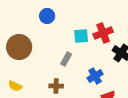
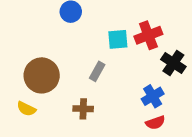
brown circle: (19, 47) -> (42, 75), moved
blue cross: (95, 76) -> (153, 96), moved

